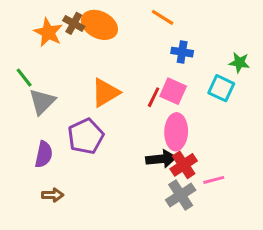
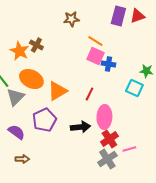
orange ellipse: (99, 25) -> (31, 79), moved
pink square: (173, 91) -> (95, 56), moved
purple semicircle: (44, 154) -> (16, 132), turned -66
black arrow: (161, 159) -> (80, 127), moved

